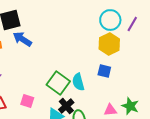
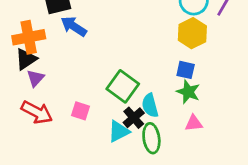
cyan semicircle: (78, 82) -> (150, 105), moved
green star: (130, 106) -> (188, 92), moved

